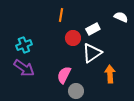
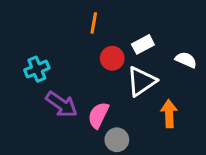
white semicircle: (121, 17) -> (186, 60), moved
purple arrow: (24, 68) -> (61, 104), moved

